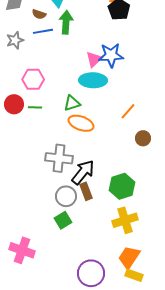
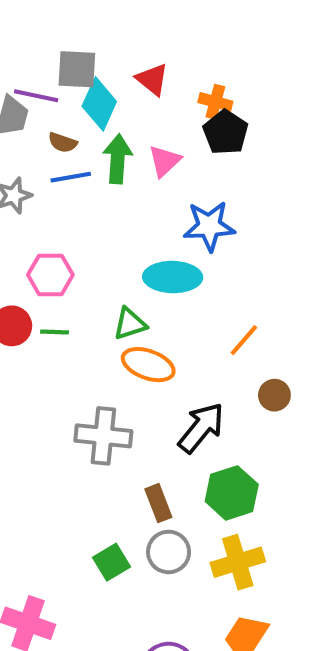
pink triangle: (94, 59) -> (164, 161), moved
black arrow: (83, 172) -> (201, 428), moved
gray circle: (66, 196) -> (169, 552), moved

